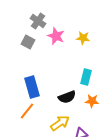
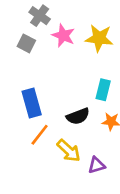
yellow star: (83, 38) -> (99, 38), size x1.5
orange line: (27, 111) -> (40, 135), moved
yellow arrow: (60, 123) -> (69, 151), turned 78

